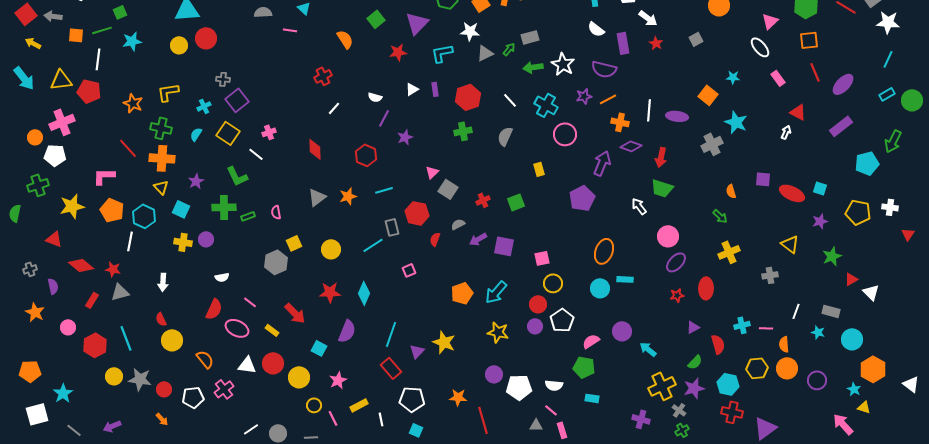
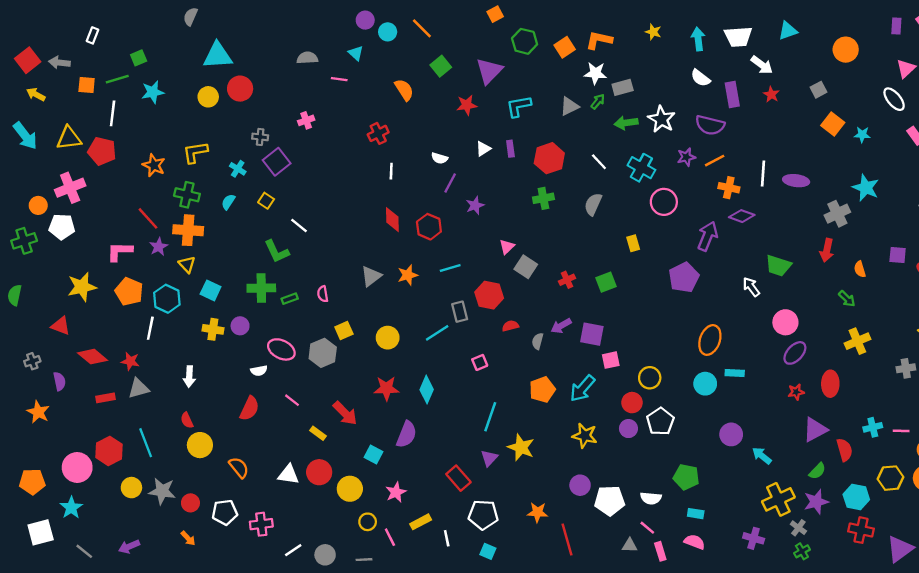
white star: (470, 31) -> (595, 73), moved
orange square: (708, 95) -> (833, 124), moved
cyan cross: (204, 106) -> (238, 169), turned -32
white line: (334, 108) -> (391, 171), turned -40
pink cross: (269, 132) -> (306, 120), moved
yellow square: (228, 133) -> (266, 201), size x0.6
red diamond: (315, 149) -> (392, 220), moved
red arrow: (661, 157) -> (827, 250), moved
purple star: (196, 181) -> (159, 247), moved
green cross: (38, 185) -> (24, 241), moved
gray semicircle: (458, 224) -> (538, 341), moved, turned -48
red semicircle: (435, 239) -> (510, 326), turned 56
pink square: (542, 258) -> (611, 360), moved
red rectangle: (92, 300) -> (105, 398), turned 49
pink circle: (68, 327) -> (77, 467), moved, size x1.6
purple triangle: (693, 327) -> (815, 430), size x1.6
pink ellipse: (237, 328) -> (281, 349), moved
cyan line: (391, 334) -> (490, 417), moved
pink semicircle: (591, 341) -> (695, 542), moved, turned 54
pink cross: (224, 389) -> (261, 524), moved, turned 30

